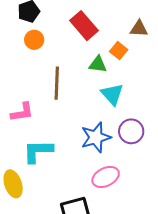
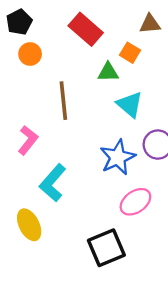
pink L-shape: (22, 112) -> (28, 140), turned -35
cyan L-shape: (38, 151) -> (53, 183), turned -40

